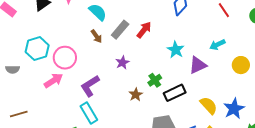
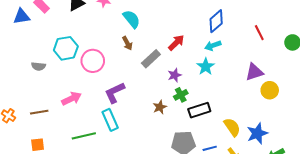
gray rectangle: (120, 30) -> (151, 59), moved
cyan arrow: (217, 45) -> (213, 46), moved
purple star: (122, 62) -> (175, 75), moved
purple triangle: (198, 65) -> (254, 72), moved
pink arrow: (53, 80) -> (71, 99), moved

